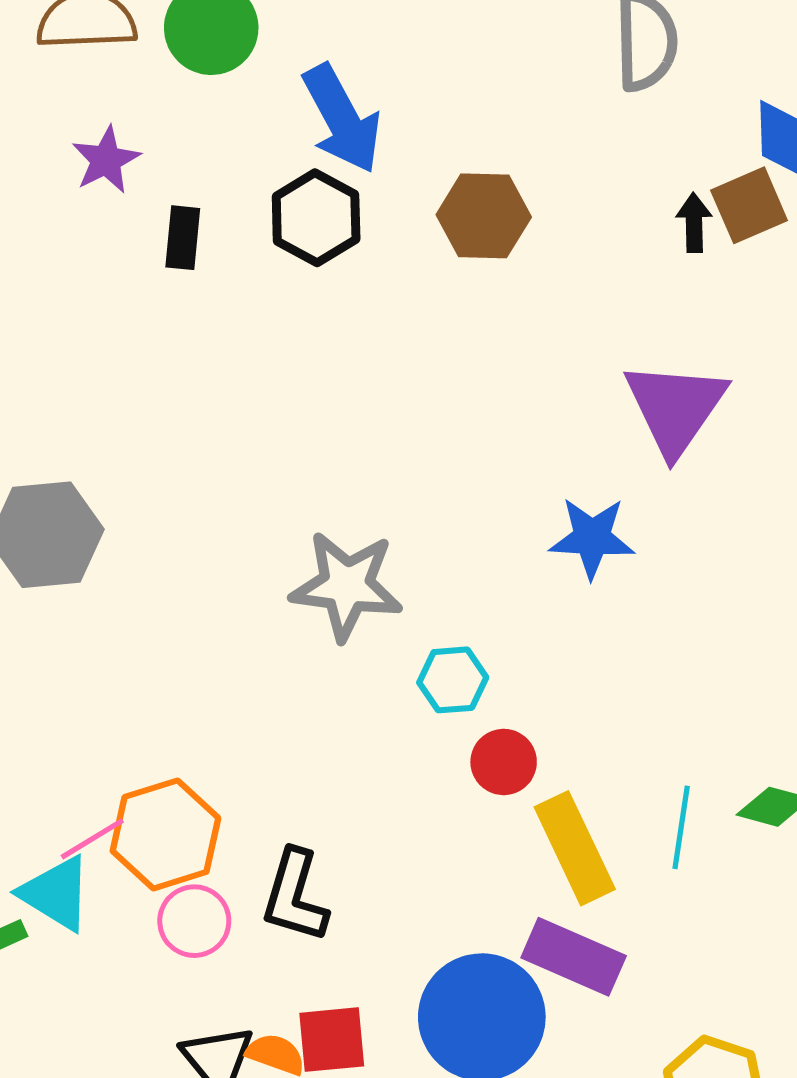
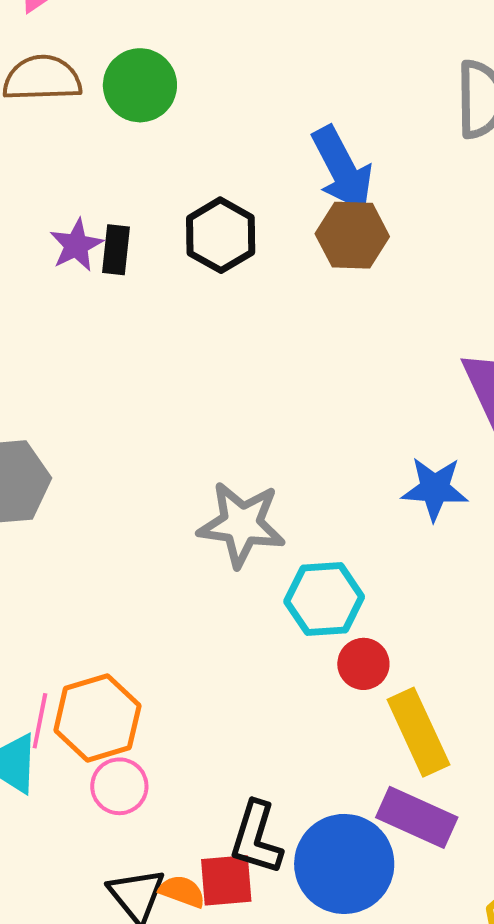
blue arrow: (342, 119) -> (342, 169), moved
purple star: (106, 160) -> (76, 245), moved
cyan hexagon: (453, 680) -> (324, 599), size x1.4
pink line: (92, 839) -> (40, 721), turned -48
black L-shape: (295, 896) -> (256, 838), moved

